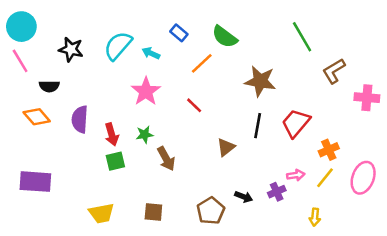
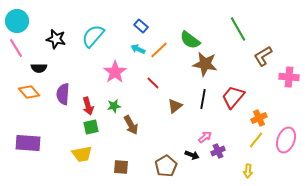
green semicircle: (225, 37) -> (190, 40), moved
cyan arrow: (151, 53) -> (138, 49), moved
brown triangle: (226, 147) -> (175, 106), moved
pink arrow: (296, 175) -> (205, 137), moved, turned -32
yellow trapezoid: (101, 213) -> (82, 154), moved

